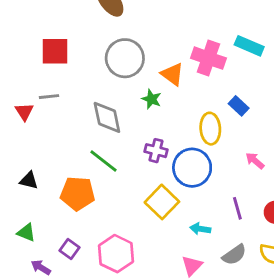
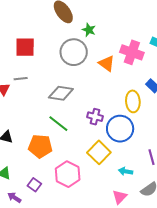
green star: (151, 99) -> (89, 30), moved
gray diamond: (107, 117) -> (61, 93), turned -70
pink hexagon: (116, 254) -> (68, 174), moved

